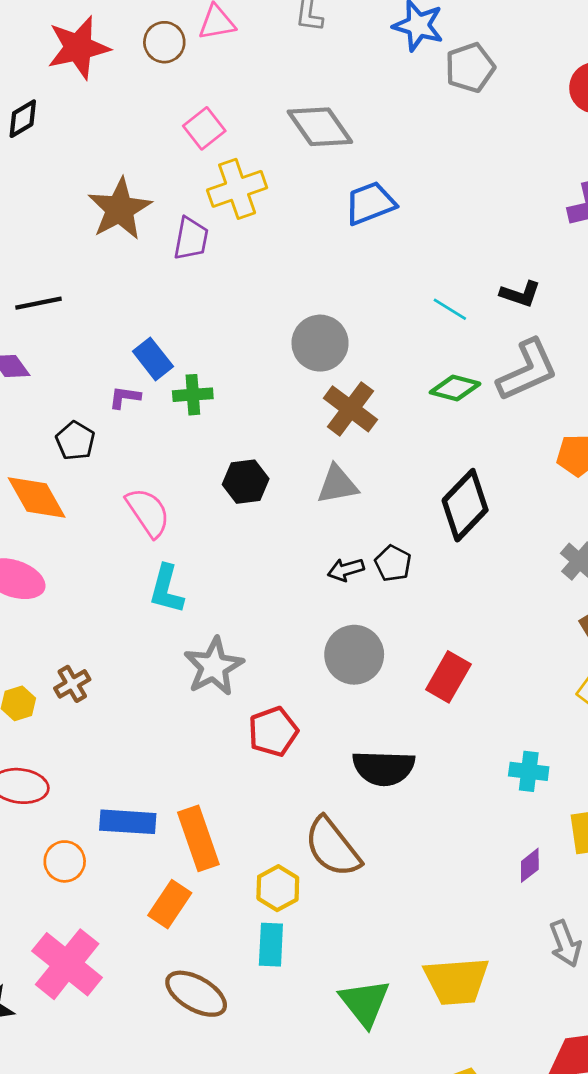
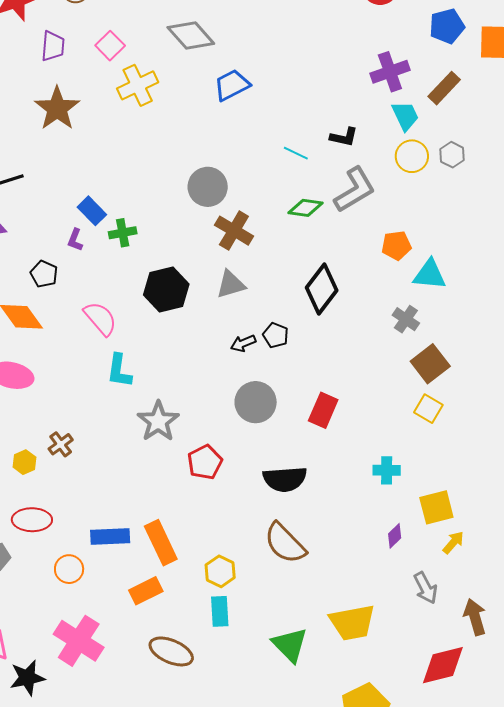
purple trapezoid: (191, 239) -> (53, 46), moved
purple L-shape: (125, 397) -> (75, 240), turned -70
black hexagon: (246, 482) -> (166, 289), size x1.4
brown semicircle: (332, 847) -> (285, 543), moved
orange rectangle: (170, 904) -> (146, 591), turned 36

